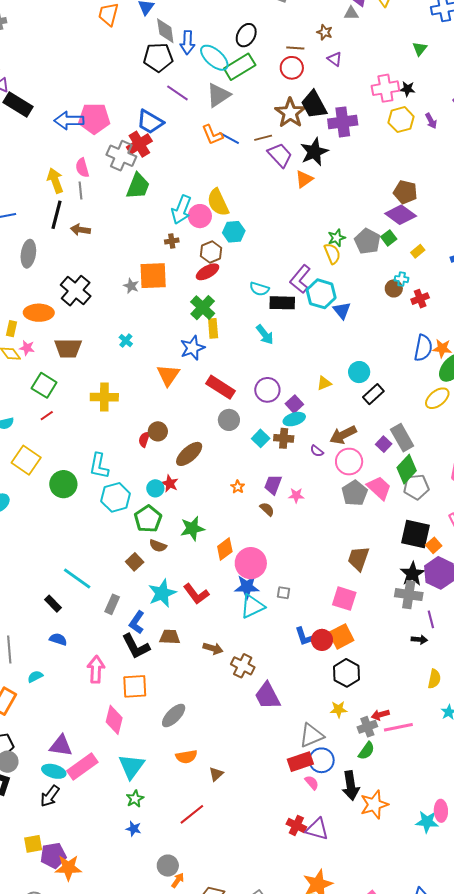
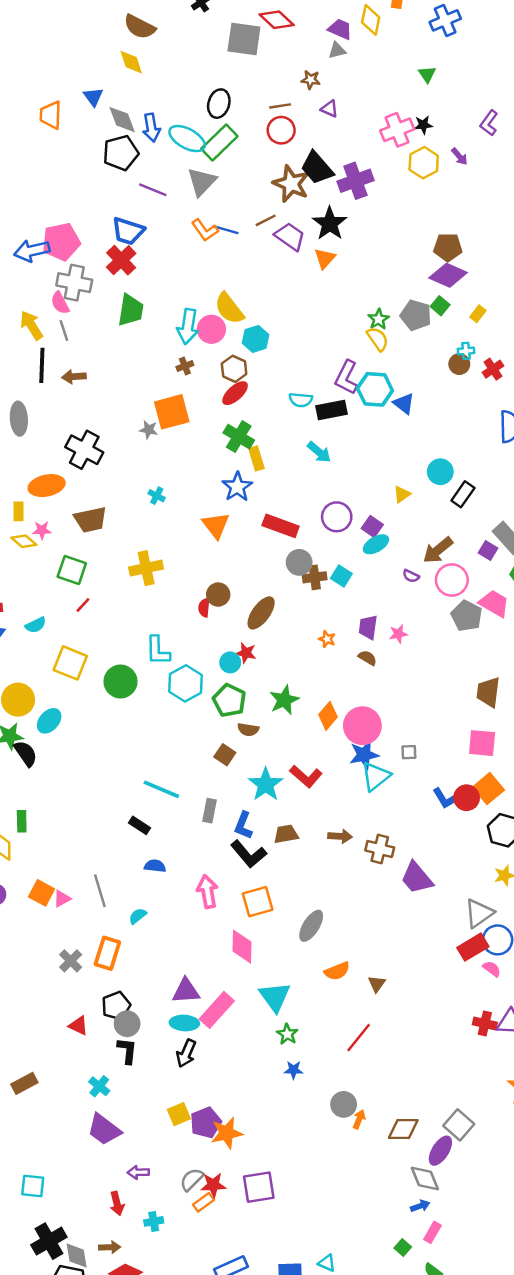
gray cross: (121, 156) -> (74, 283), moved
brown cross: (284, 438) -> (315, 577), moved

